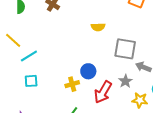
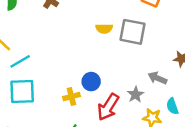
gray square: (125, 49) -> (133, 32), moved
cyan square: (31, 81) -> (22, 91), size x1.6

